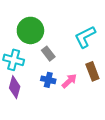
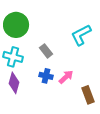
green circle: (30, 30) -> (16, 25), moved
brown rectangle: (92, 71) -> (88, 95), moved

